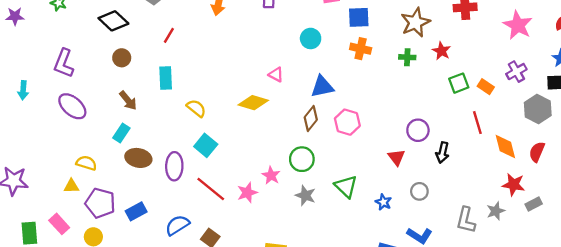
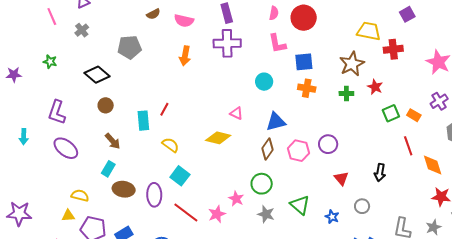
red line: (169, 35) -> (164, 109), moved
purple circle: (418, 130) -> (328, 144), moved
gray star: (496, 211) -> (434, 227), moved

